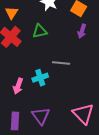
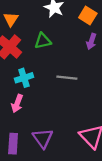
cyan cross: (40, 78) -> (24, 78), moved

